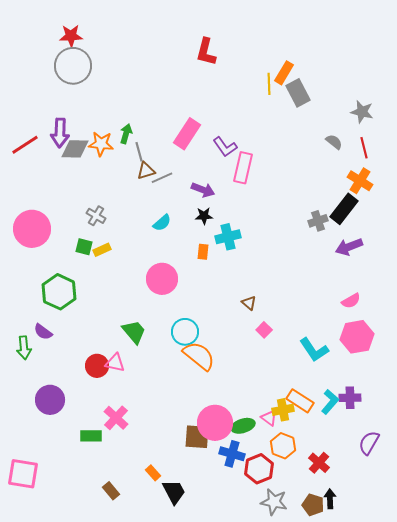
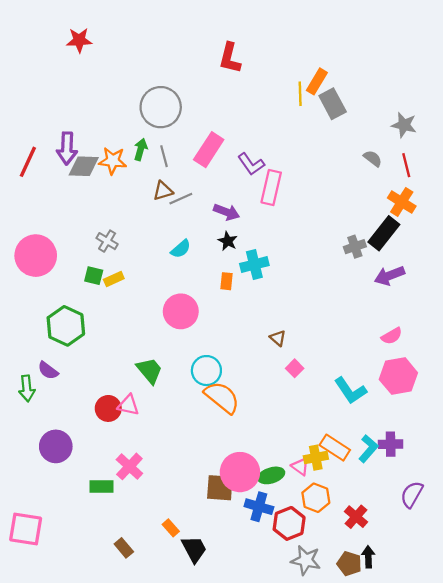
gray circle: (73, 66) -> (161, 107), moved
red line: (25, 145) -> (28, 162), turned -32
gray line: (139, 152) -> (164, 156), moved
black star: (204, 216) -> (228, 241), turned 30

